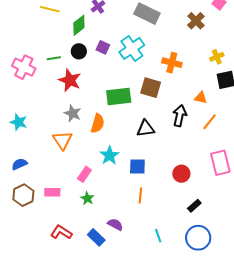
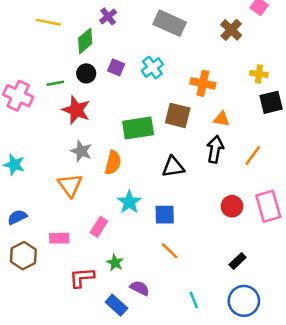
cyan cross: (132, 49) -> (152, 67), size x0.7
yellow cross: (217, 57) -> (259, 74), turned 32
orange triangle: (201, 98) -> (222, 119), moved
red circle: (181, 174) -> (232, 206), moved
pink rectangle: (52, 192) -> (59, 238), moved
orange line: (140, 196) -> (170, 251), turned -49
green star: (87, 198) -> (115, 263), moved
red L-shape: (61, 232) -> (82, 277), moved, turned -35

